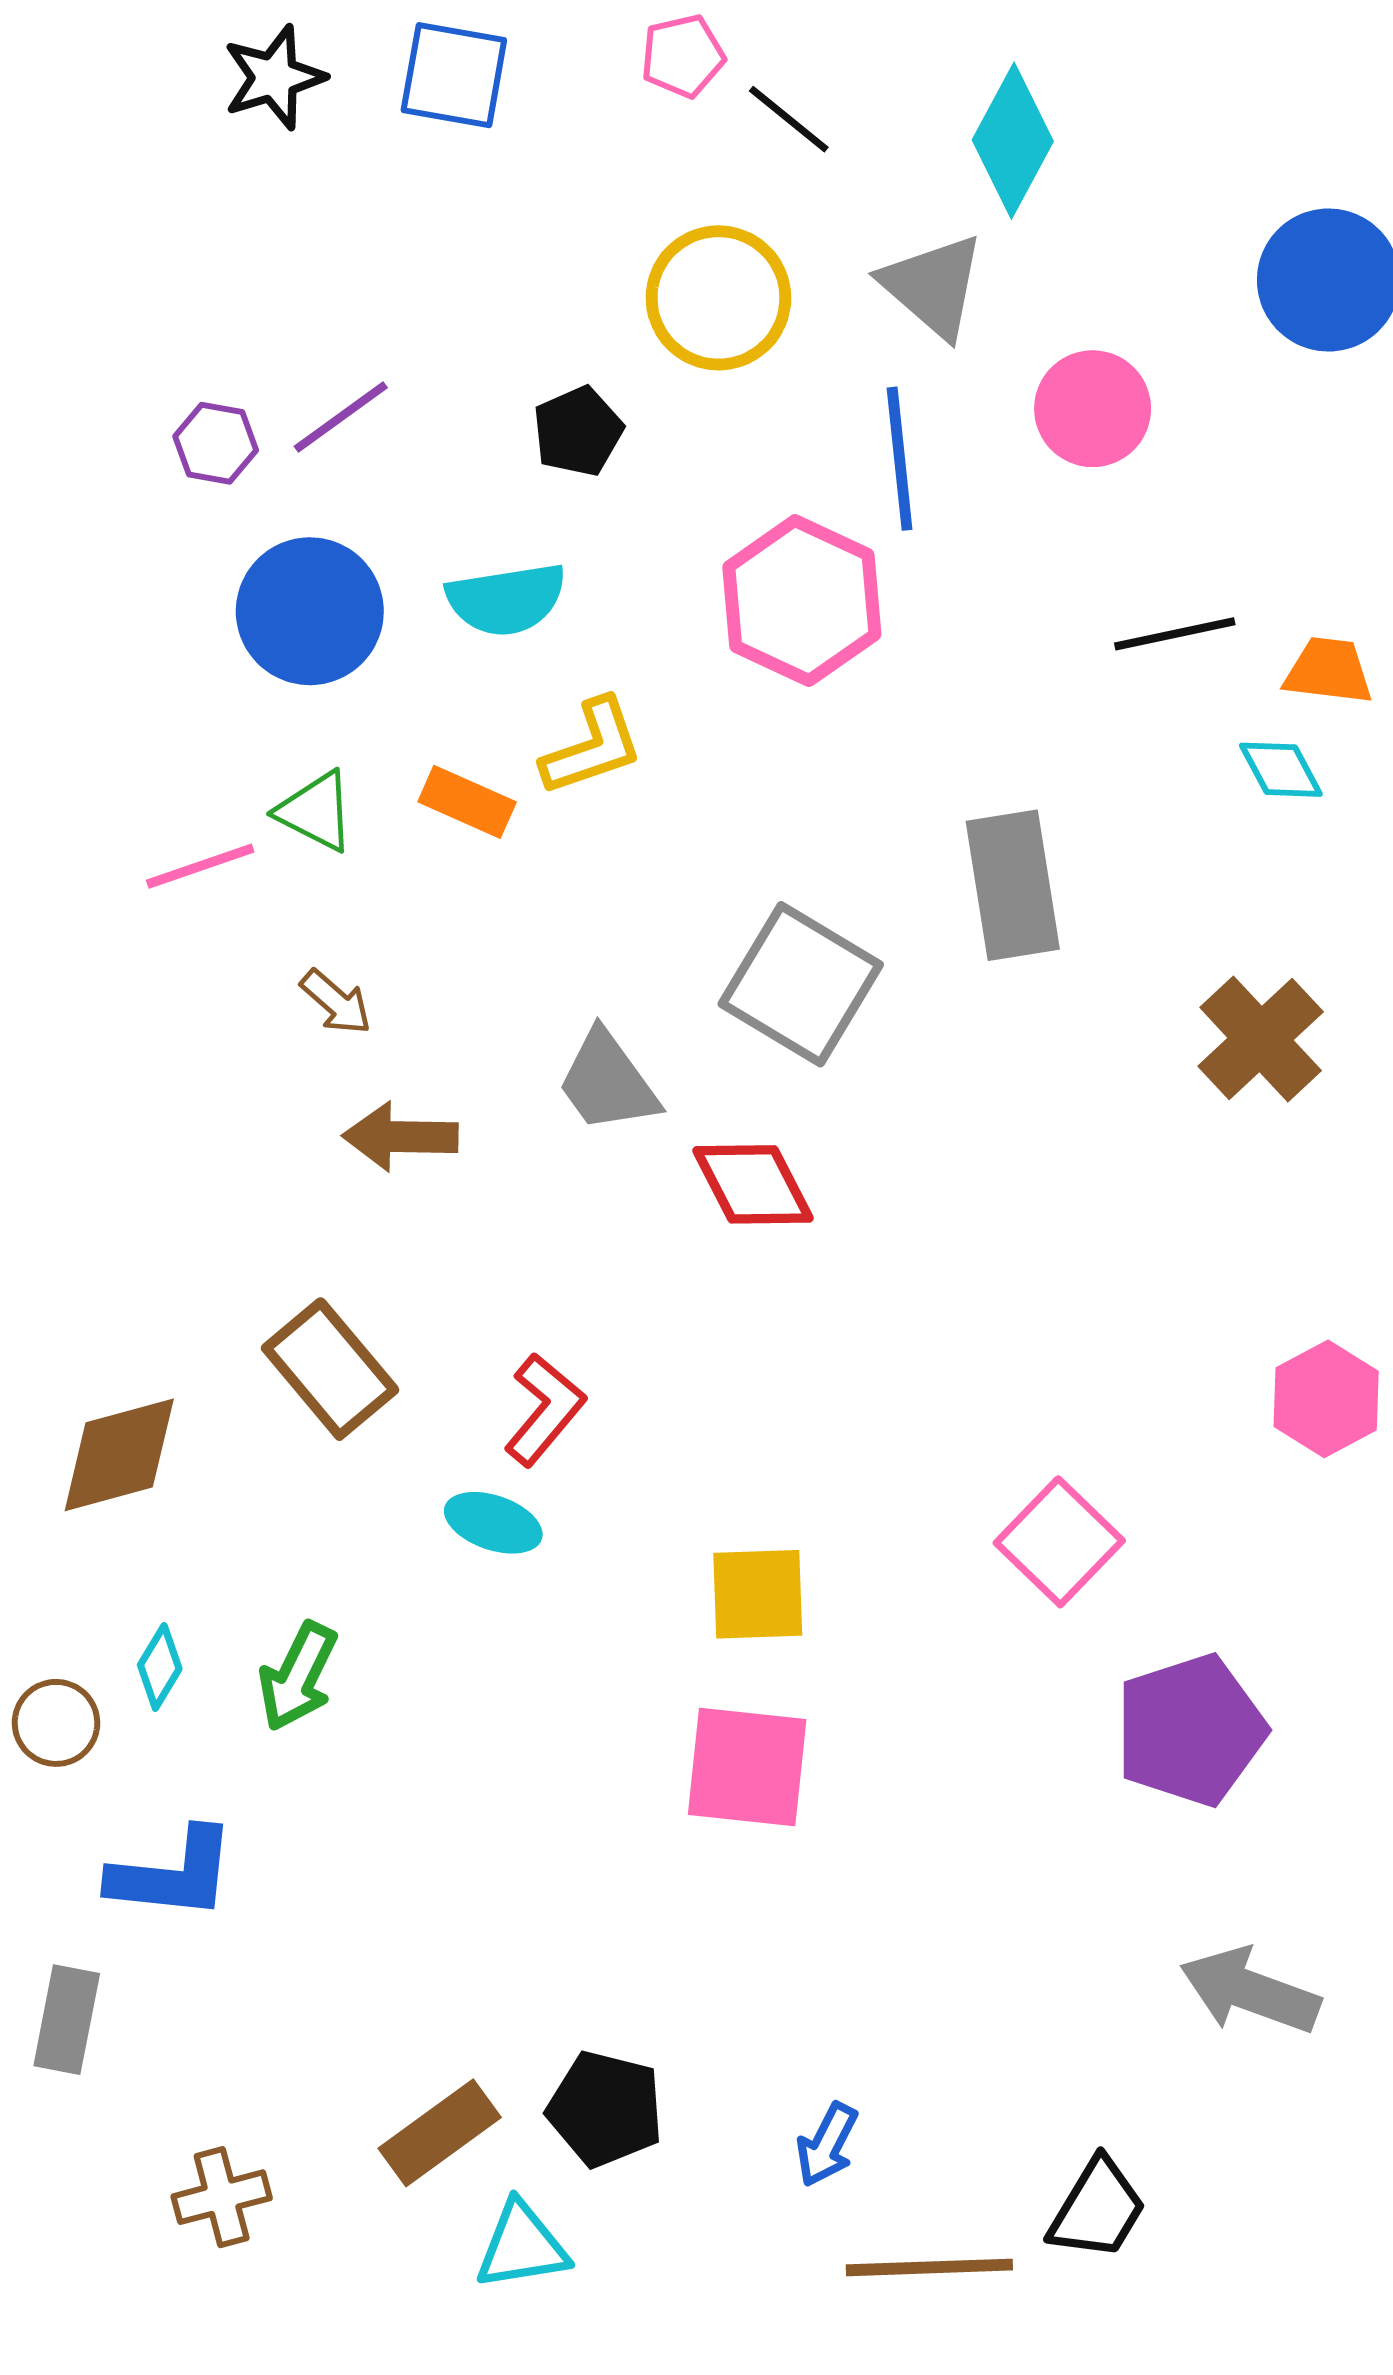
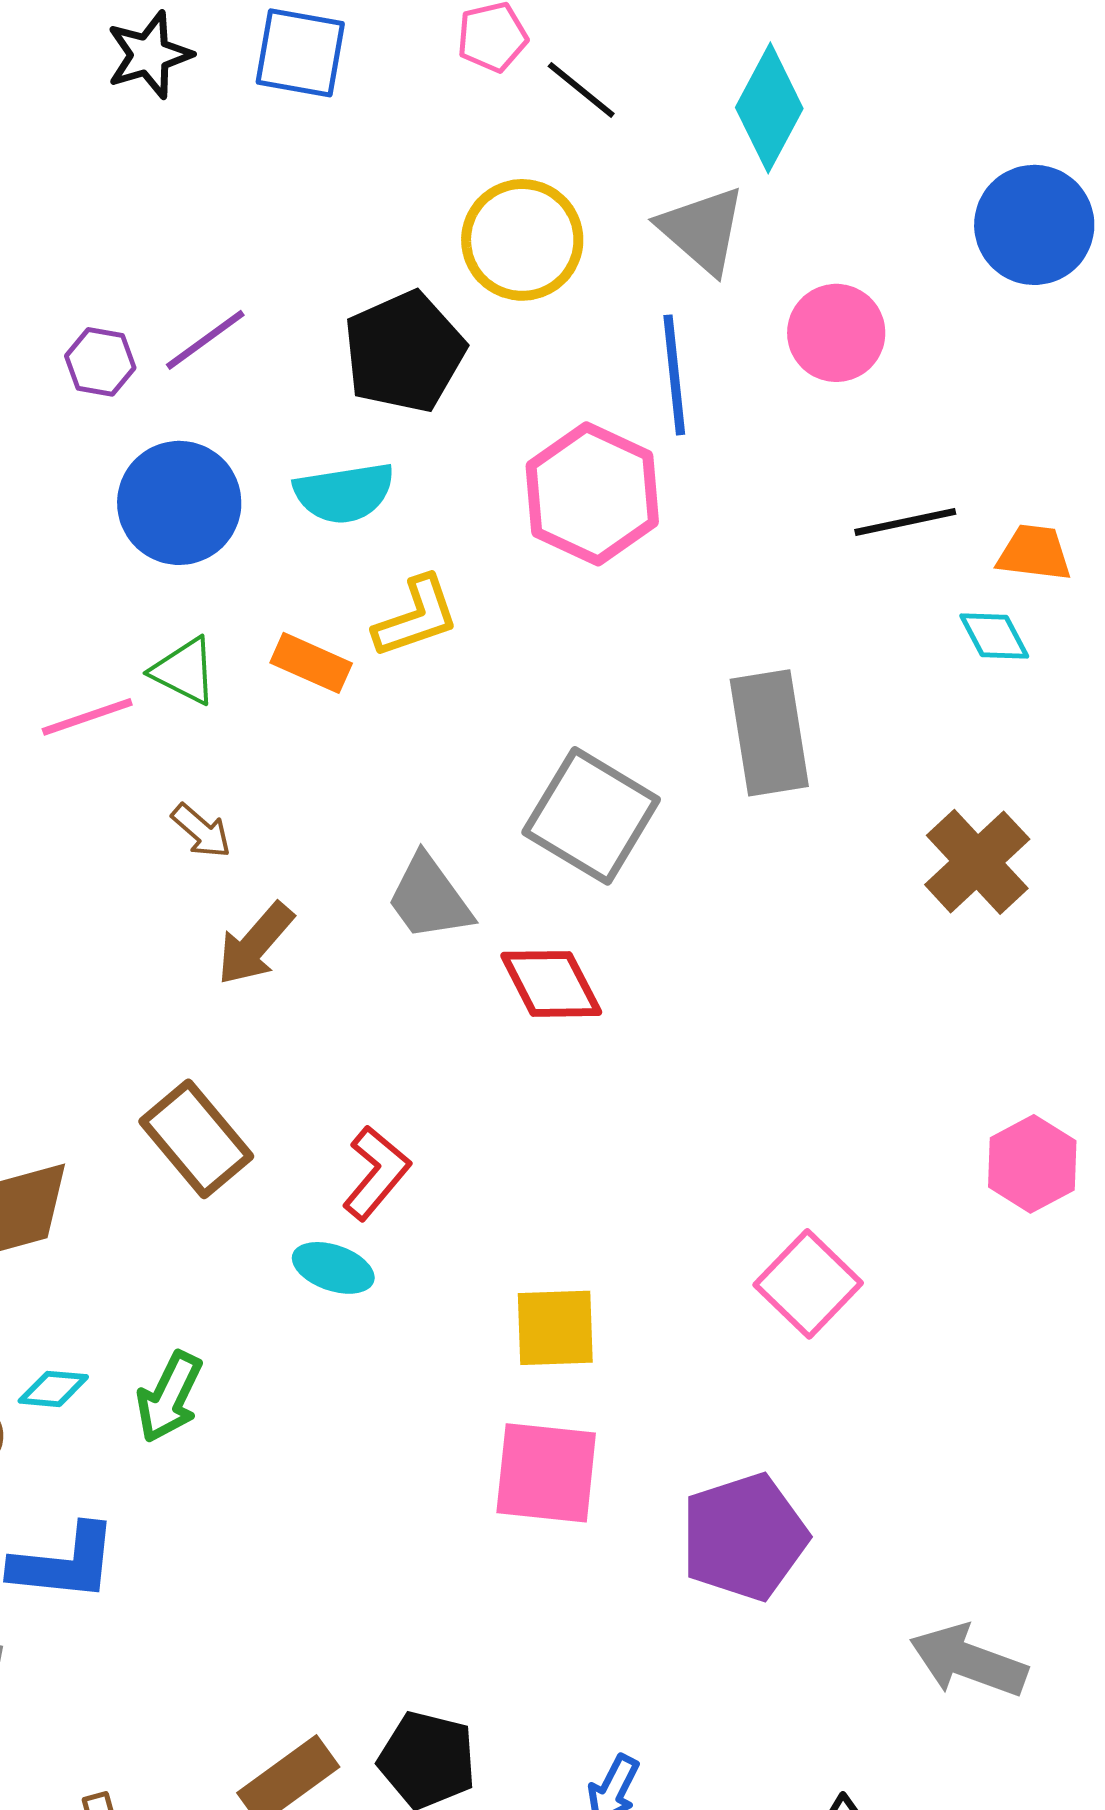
black pentagon: (578, 431) -> (404, 352), size x1.6
brown arrow: (400, 1137) -> (255, 944), turned -50
cyan diamond: (160, 1667) -> (53, 1389), turned 64
purple pentagon: (1190, 1730) -> (744, 1537), moved

